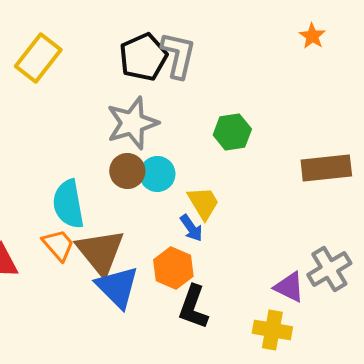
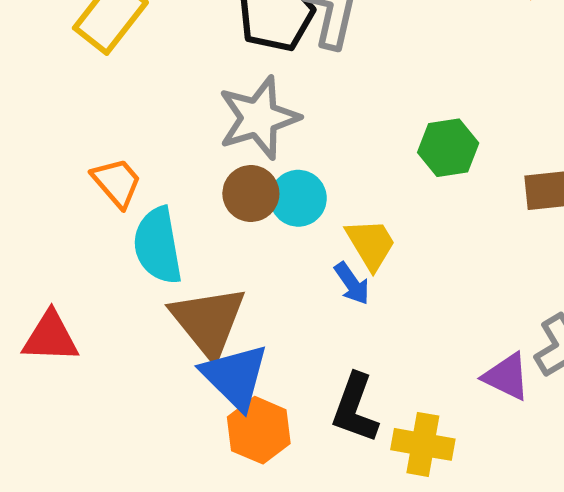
green hexagon: (232, 132) -> (448, 148), moved
orange trapezoid: (58, 245) -> (117, 182), moved
orange hexagon: (173, 268) -> (259, 430), moved
yellow cross: (272, 330) -> (423, 444), moved

